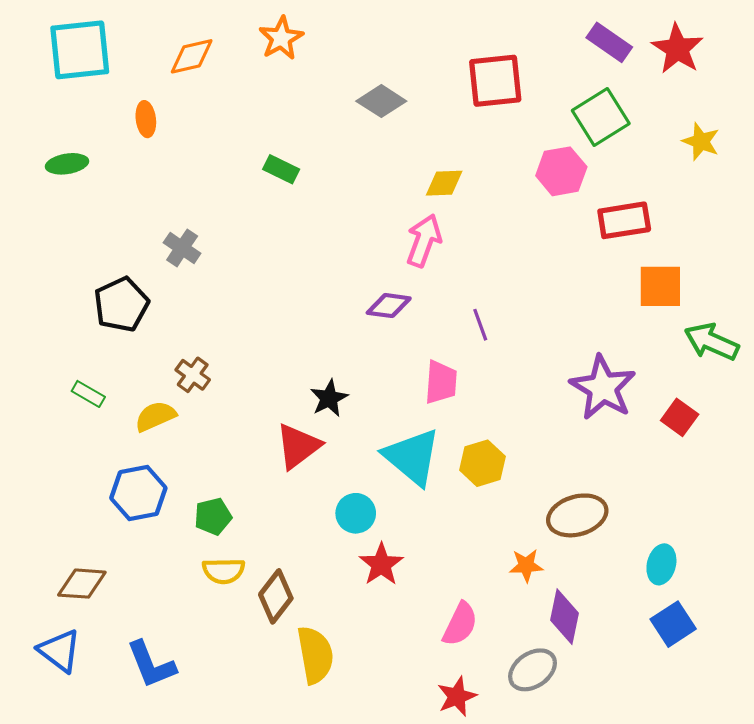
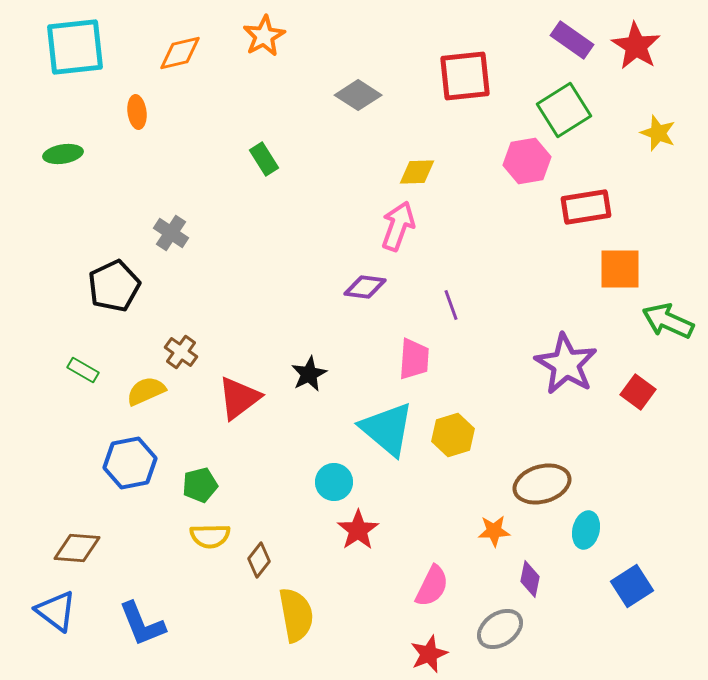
green rectangle: (281, 169) -> (264, 159), turned 32
red triangle: (298, 446) -> (239, 398), moved
cyan ellipse: (661, 564) -> (586, 530), moved
brown diamond: (276, 596) -> (259, 560), size x0.7
purple diamond: (564, 617) -> (530, 579), size x0.7

